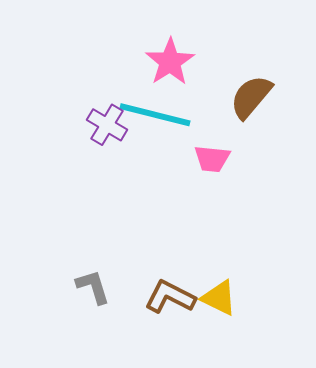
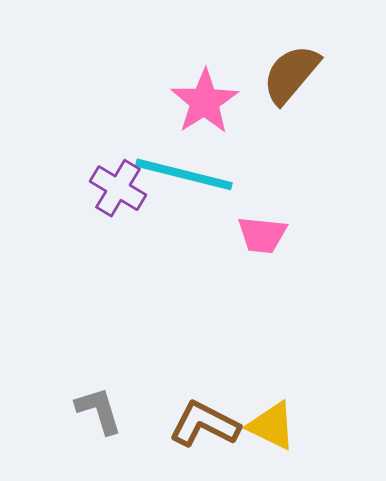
brown semicircle: (251, 97) -> (291, 74), moved

